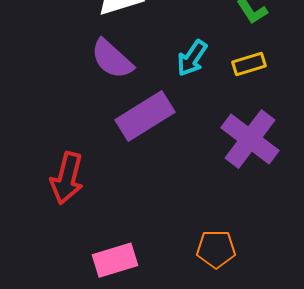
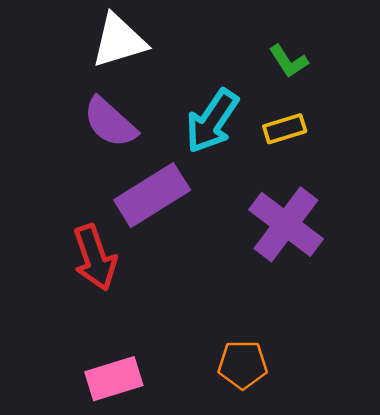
cyan arrow: (192, 58) -> (212, 121), size x1.4
red arrow: (67, 178) -> (95, 258), moved, turned -33

